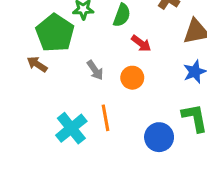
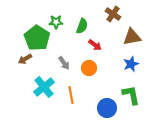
brown arrow: (37, 64) -> (25, 59), turned -64
cyan cross: (71, 128) -> (44, 87), moved

